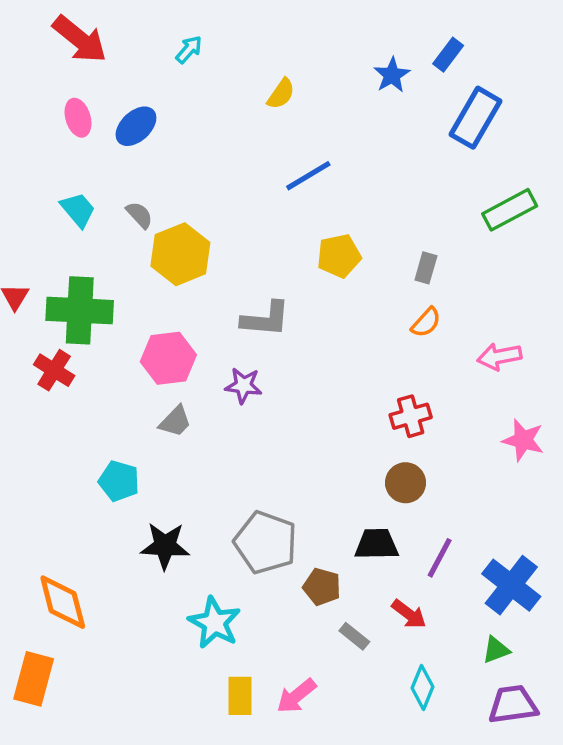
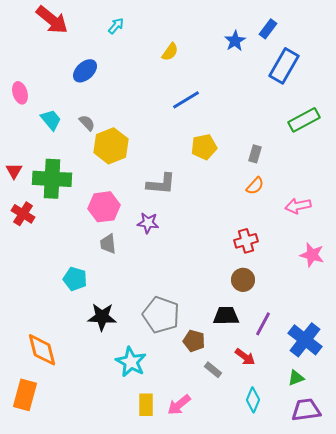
pink ellipse: (78, 118) -> (20, 93), moved
red cross: (54, 370) -> (23, 214), moved
gray trapezoid: (175, 421) -> (108, 244), turned 130

